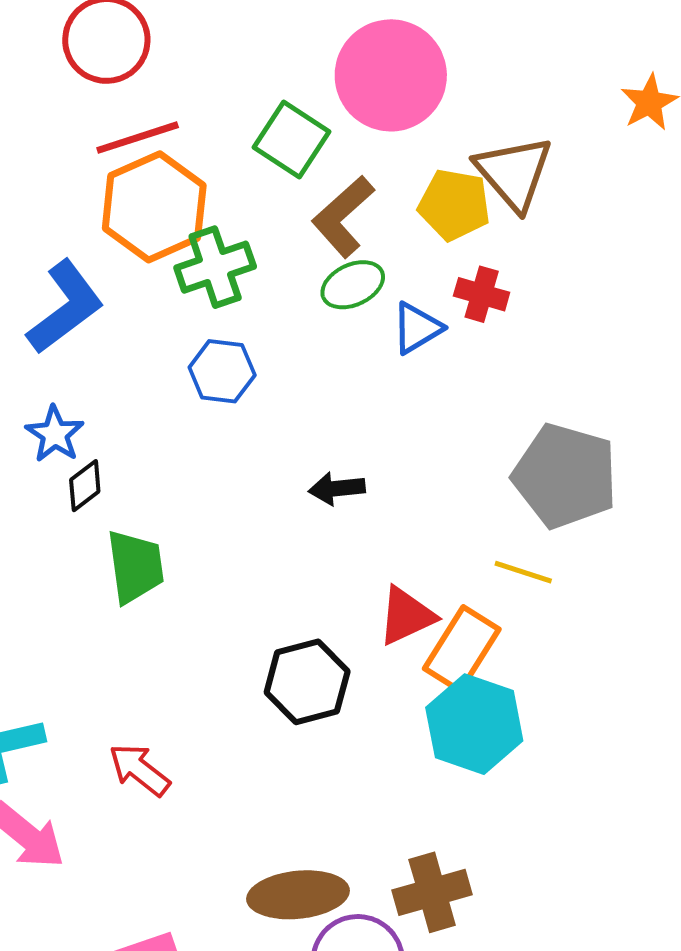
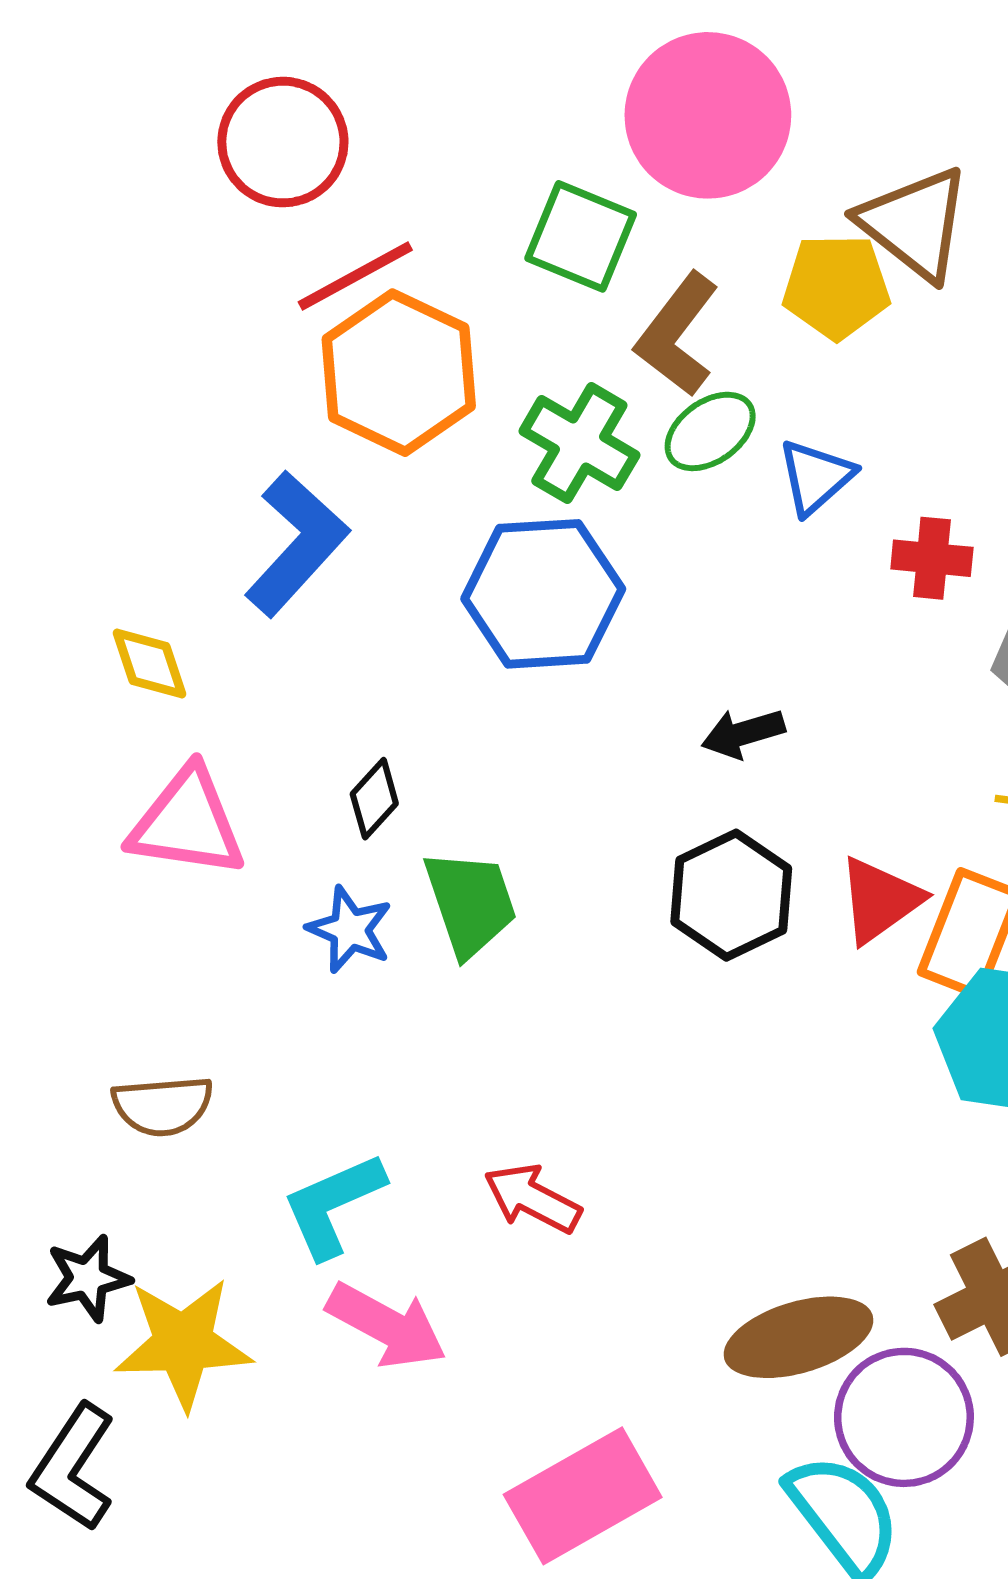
green cross: (215, 267) -> (579, 443), moved, turned -30
red cross: (482, 294) -> (932, 558), moved
blue hexagon: (222, 371) -> (543, 594), size x1.6
blue star: (55, 434) -> (350, 929), moved
black hexagon: (307, 682) -> (731, 895), moved

